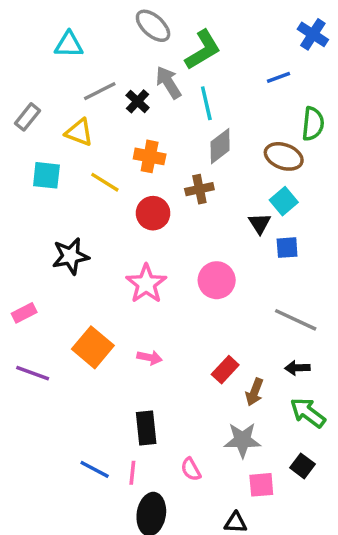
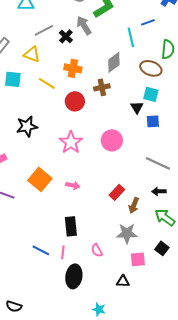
cyan line: (206, 103) -> (131, 37), moved
cyan square: (284, 201) -> (151, 94), turned -35

